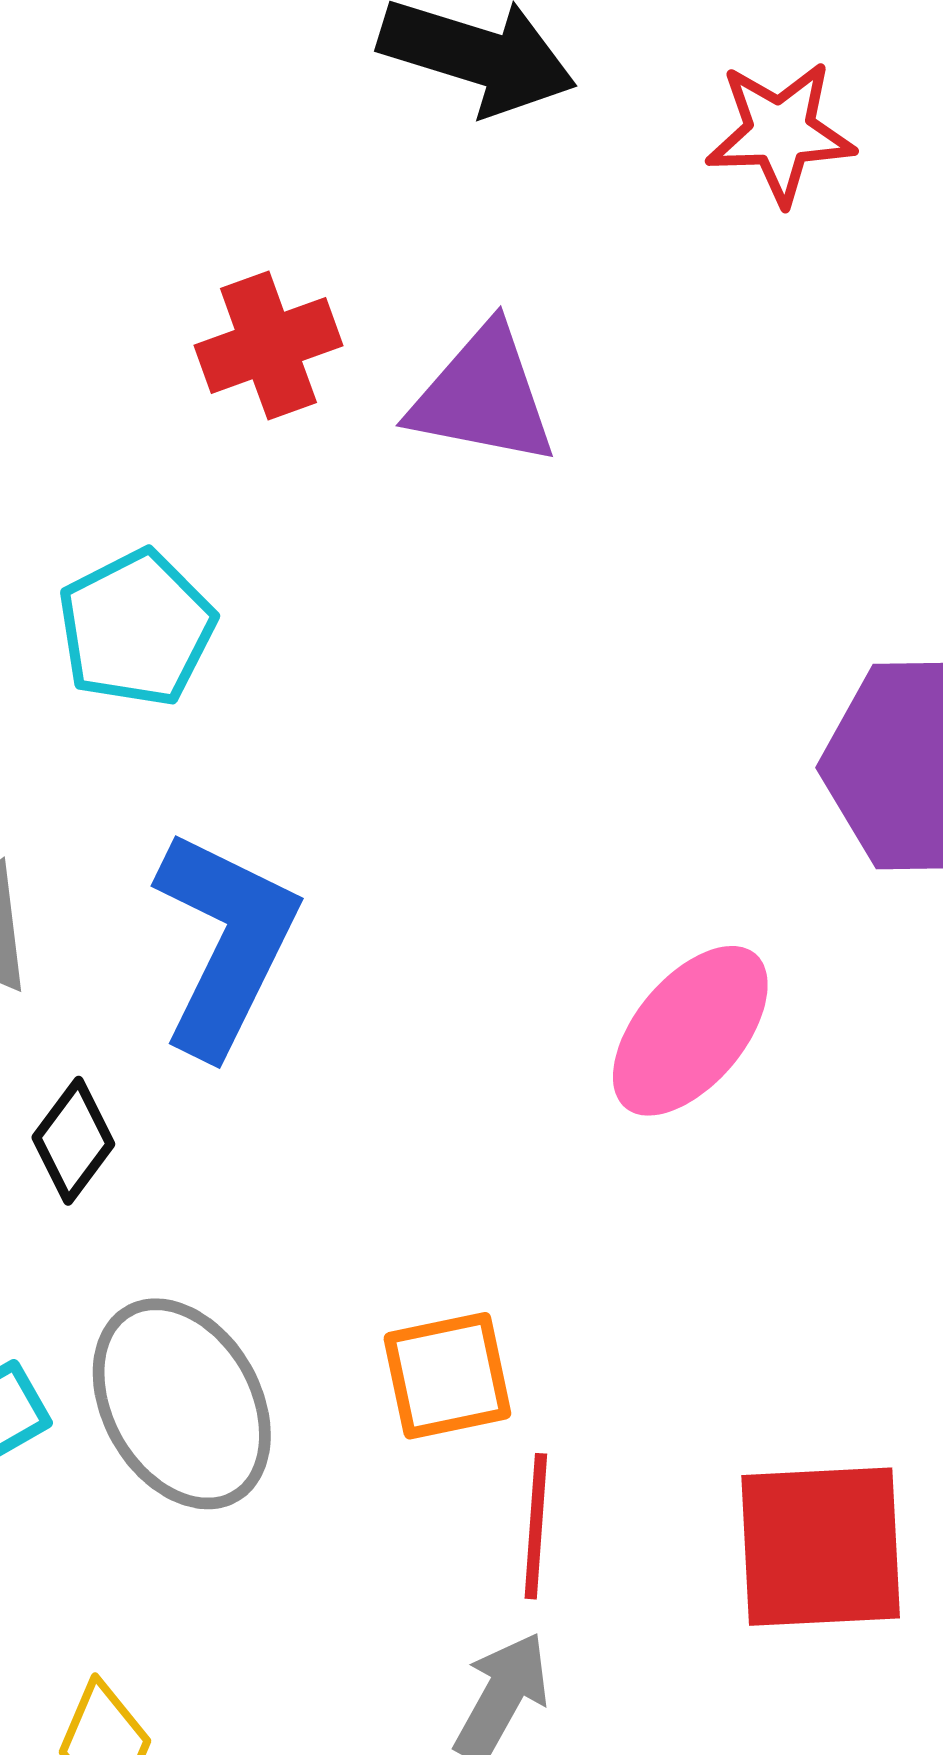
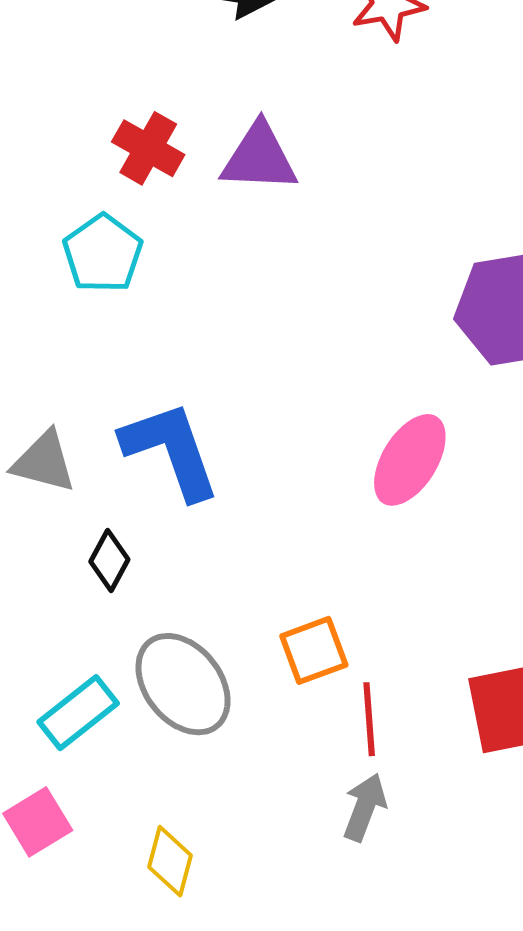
red cross: (268, 345) -> (148, 148), turned -32
cyan pentagon: (136, 628) -> (103, 254), moved
blue L-shape: (225, 943) -> (171, 450), turned -37

